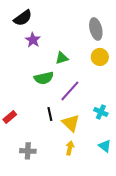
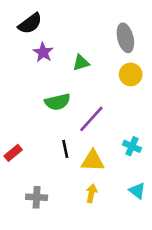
green triangle: (62, 58) -> (81, 63), moved
yellow triangle: (71, 123) -> (93, 161), turned -42

